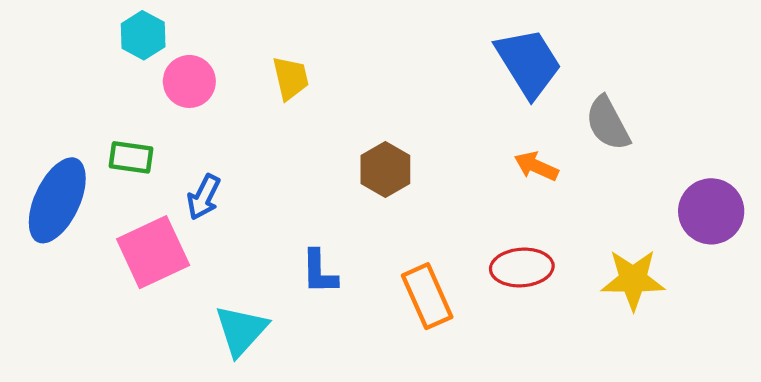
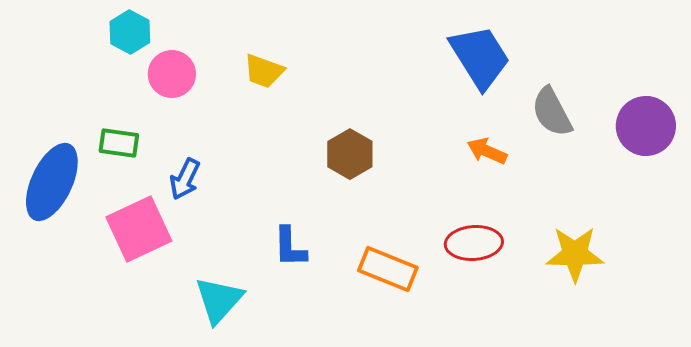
yellow trapezoid: (291, 78) -> (264, 71), turned 123
purple circle: (711, 211) -> (646, 126), moved
orange rectangle: (427, 296) -> (388, 269), turned -44

